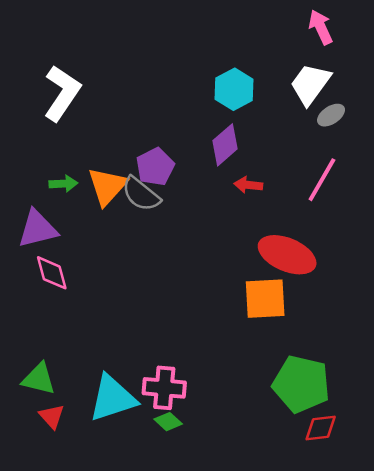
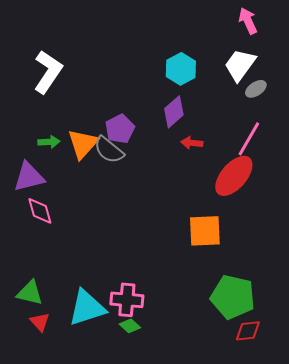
red ellipse: (287, 255) -> (234, 176), moved, turned -72

